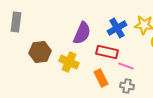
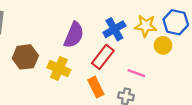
red rectangle: (107, 52) -> (103, 57), turned -65
pink line: (126, 66) -> (136, 73), moved

